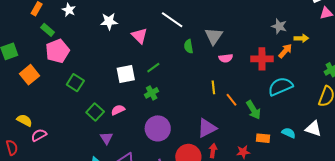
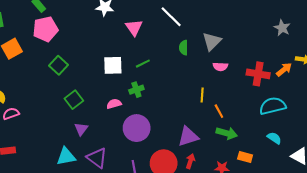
gray star: (279, 26) -> (282, 28), moved
pink semicircle: (118, 110) -> (114, 104), moved
green arrow: (253, 110) -> (227, 133), moved, turned -54
cyan semicircle: (289, 133) -> (274, 138), moved

